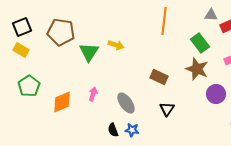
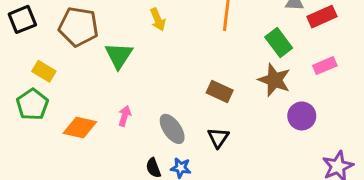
yellow arrow: (116, 45) -> (158, 19), moved, turned 49
yellow rectangle: (21, 50) -> (44, 71), moved
orange diamond: (62, 102) -> (80, 127), turned 35
black triangle: (167, 109) -> (218, 138), moved

